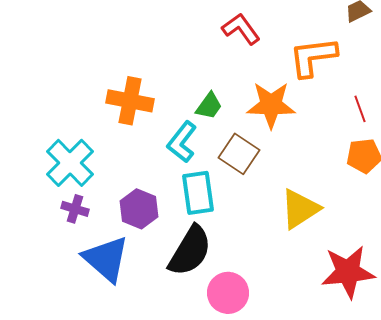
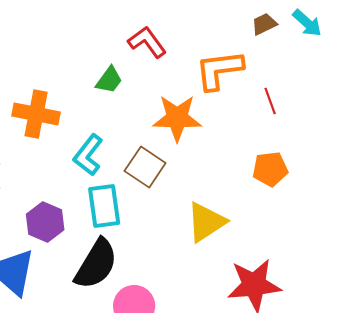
green trapezoid: (209, 106) -> (109, 80), moved
red line: (360, 109) -> (270, 101), moved

